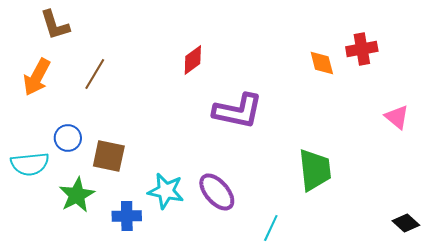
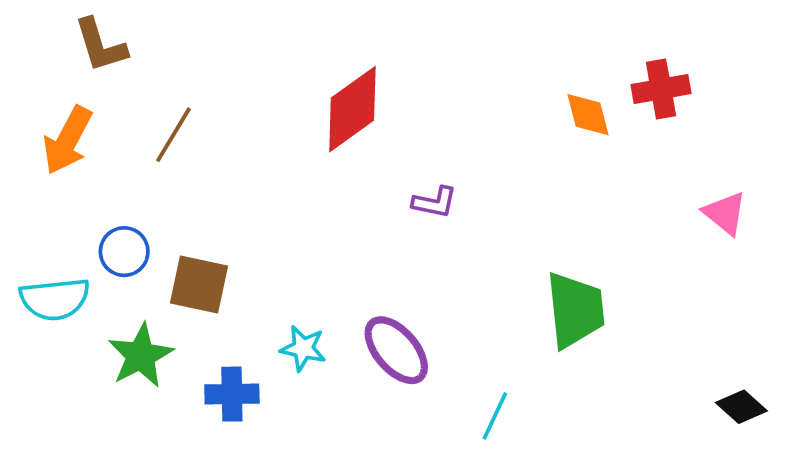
red diamond: (193, 60) -> (352, 109), size x1.6
purple L-shape: (238, 111) -> (435, 202), size x0.5
cyan star: (166, 191) -> (303, 348), size x0.7

